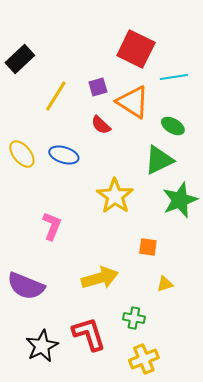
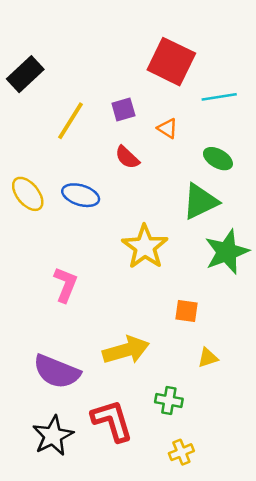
orange triangle: (133, 102) -> (168, 128), size x0.5
purple semicircle: (26, 286) -> (57, 372), moved
yellow cross: (144, 359) -> (181, 452), size x0.7

